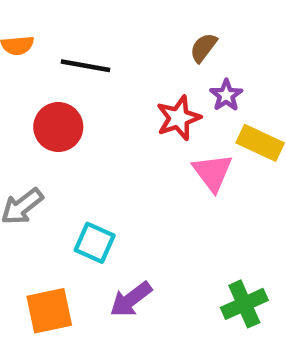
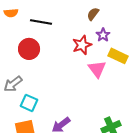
cyan square: (95, 243) -> (29, 103), moved

